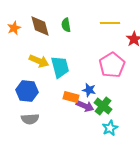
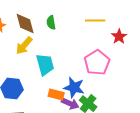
yellow arrow: (39, 61) -> (24, 46), moved, turned 108
blue star: (89, 90) -> (74, 88), size x1.5

